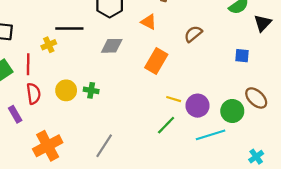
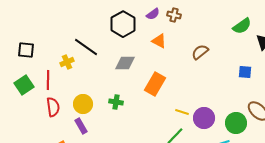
black line: (69, 28) -> (86, 47), turned 35
orange rectangle: (156, 61) -> (155, 84), moved
green cross: (91, 90) -> (116, 102), moved
purple rectangle: (15, 114) -> (81, 126), moved

